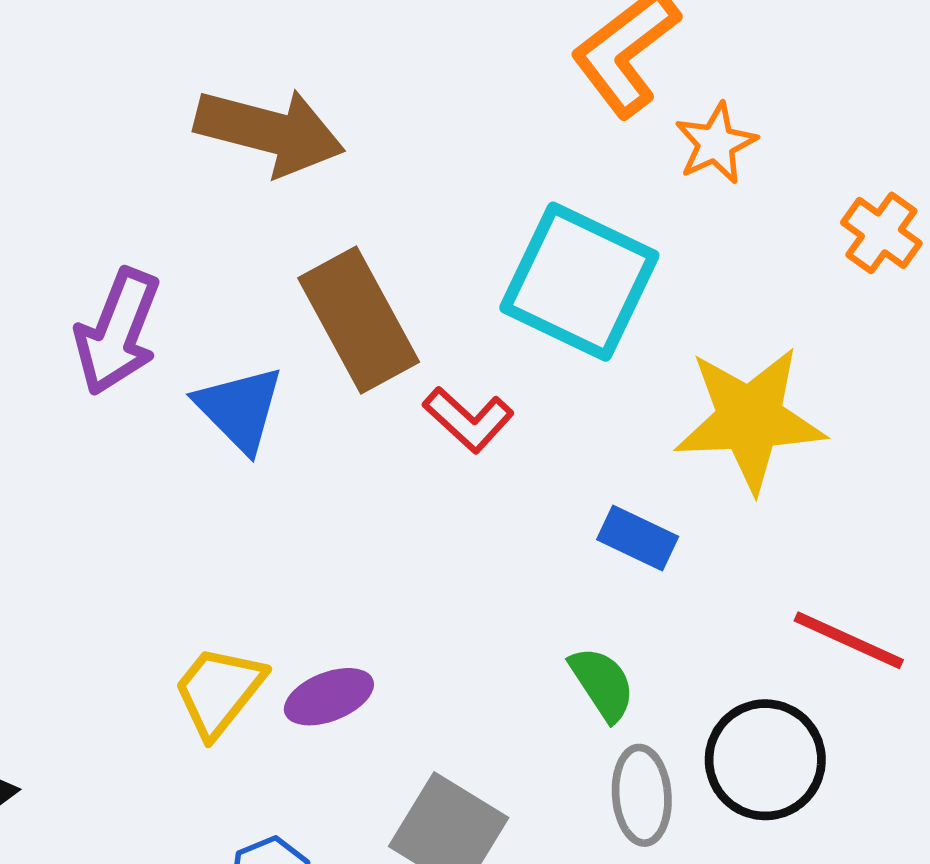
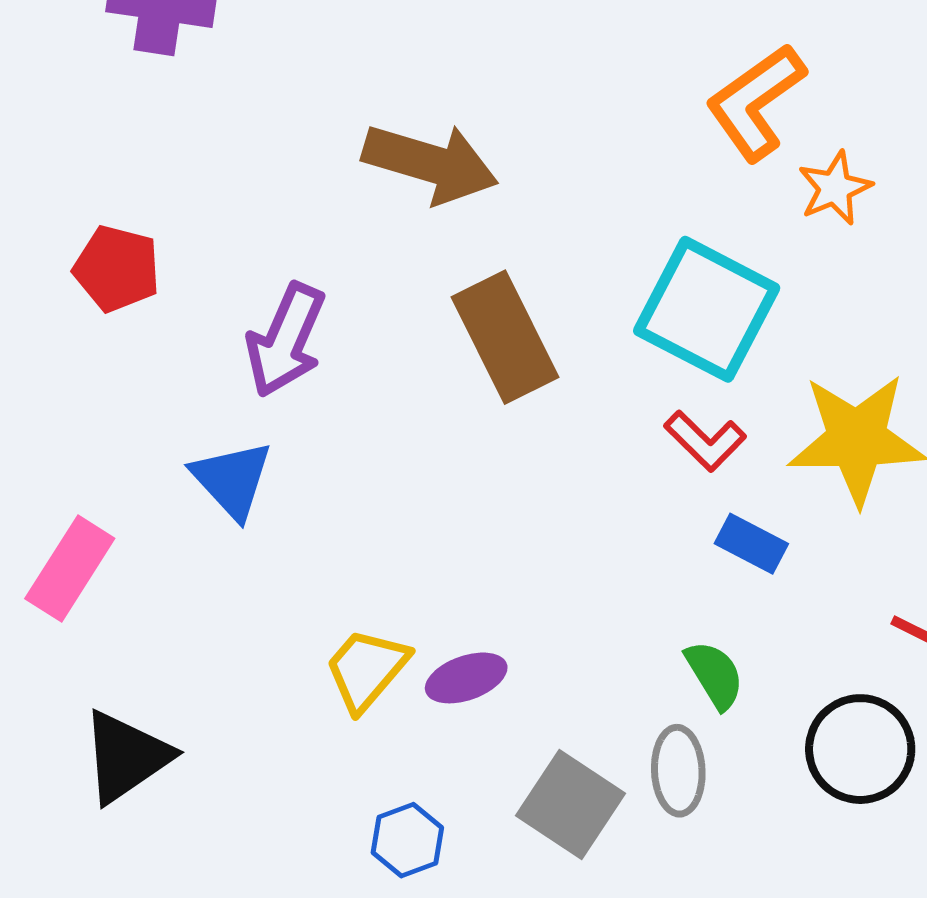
blue triangle: (239, 409) -> (232, 480), moved
red L-shape: (468, 419) -> (705, 441), moved
gray ellipse: (642, 795) -> (678, 771), moved

